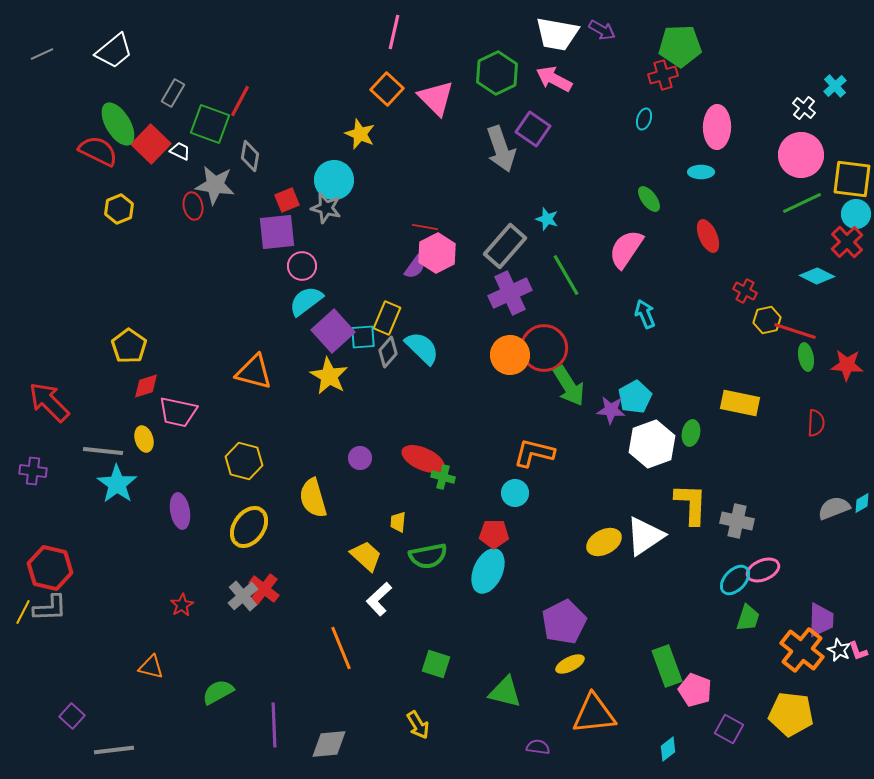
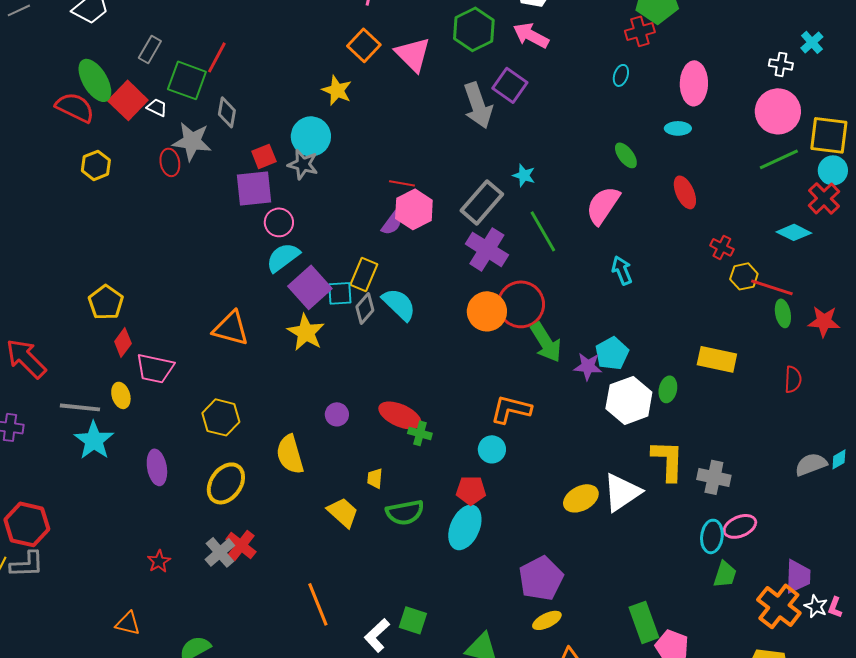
white cross: (804, 108) -> (781, 64), turned -30
purple cross: (510, 293) -> (487, 249), turned -33
red diamond: (146, 386) -> (123, 342), turned -36
cyan ellipse: (735, 580) -> (712, 536), turned -36
white L-shape: (379, 599) -> (377, 635), moved
pink L-shape: (858, 651) -> (835, 607), turned 40

